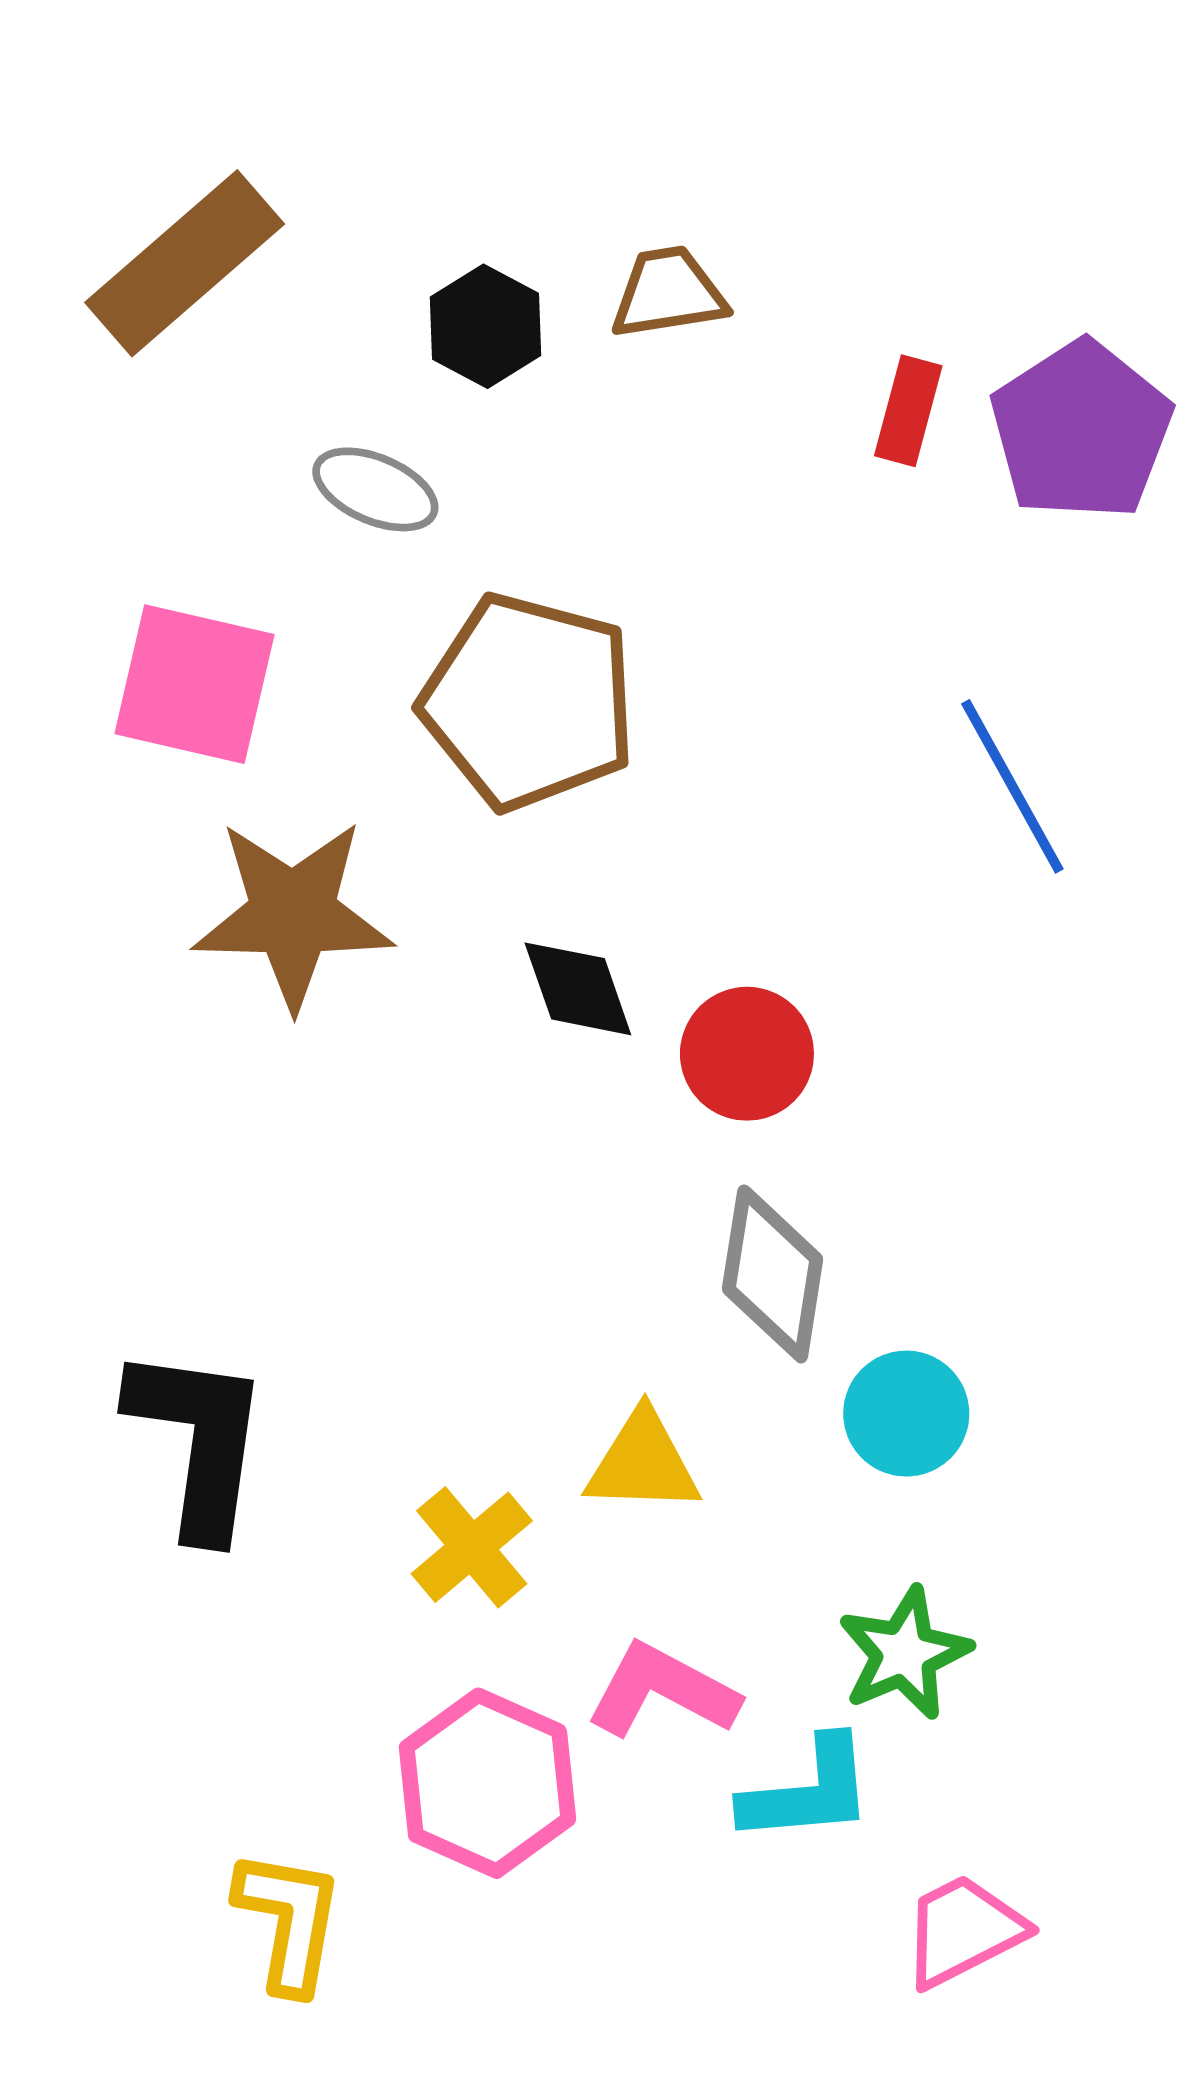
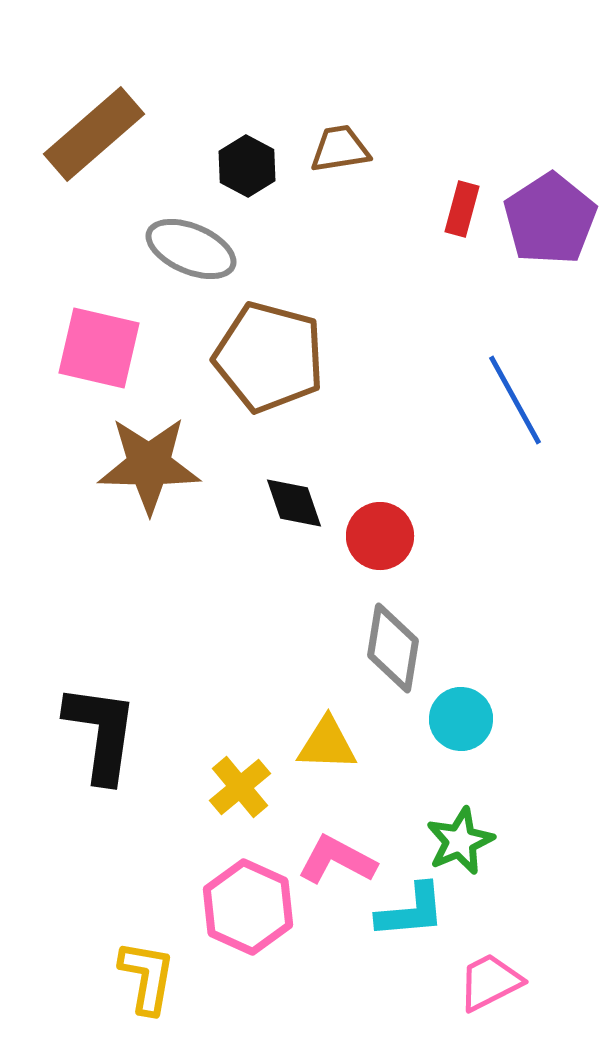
gray ellipse: (375, 489) -> (191, 249), size x1.4

